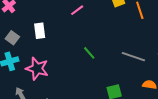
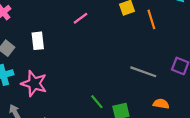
green line: (89, 53) -> (97, 102), moved

